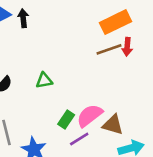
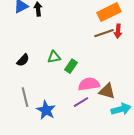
pink semicircle: (90, 116) -> (89, 84), turned 30
green rectangle: (66, 119) -> (71, 66), moved

